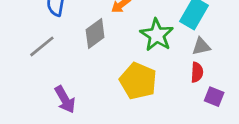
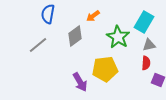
yellow pentagon: (138, 81) -> (105, 69), turned -30
purple arrow: (65, 100) -> (80, 82), moved

